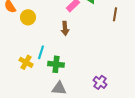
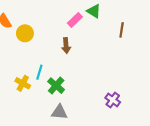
green cross: (56, 64) -> (56, 86), turned 35
purple cross: (100, 82) -> (113, 100), moved

